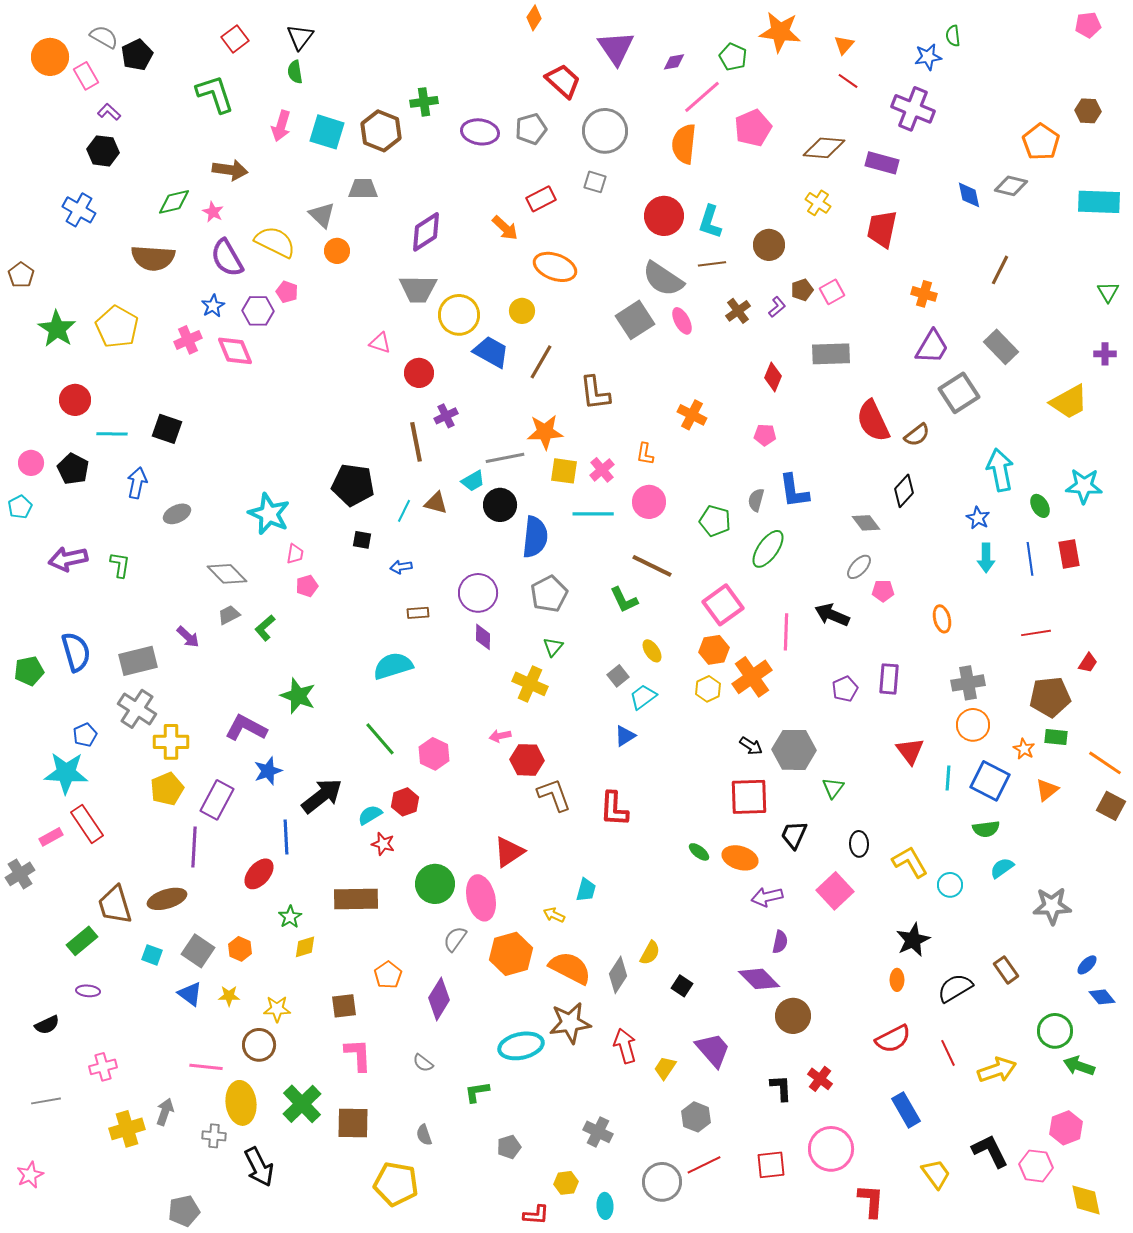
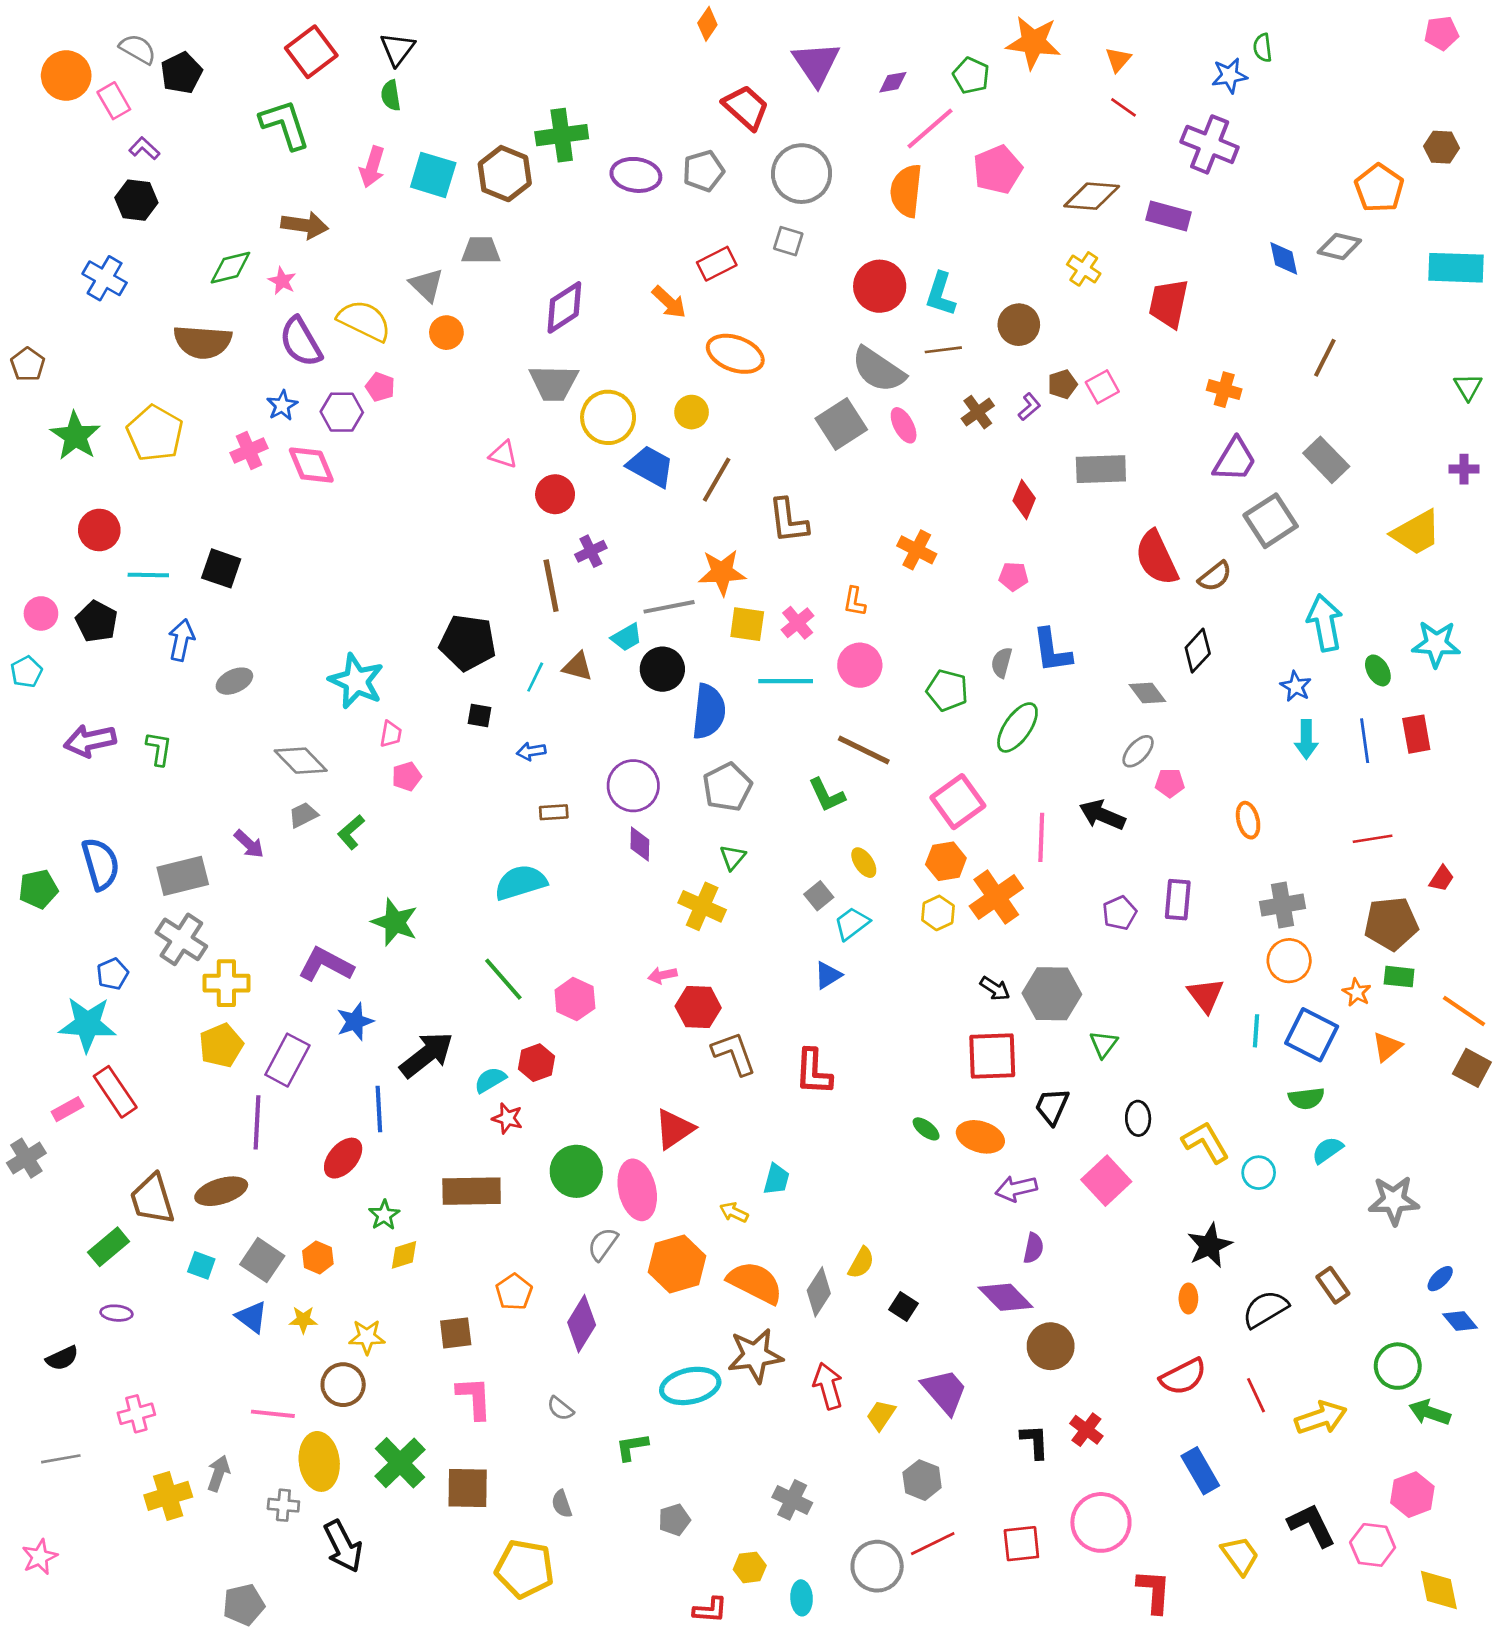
red square: (235, 39) -> (311, 52), size x1.4
green cross: (424, 102) -> (562, 135), size x1.4

